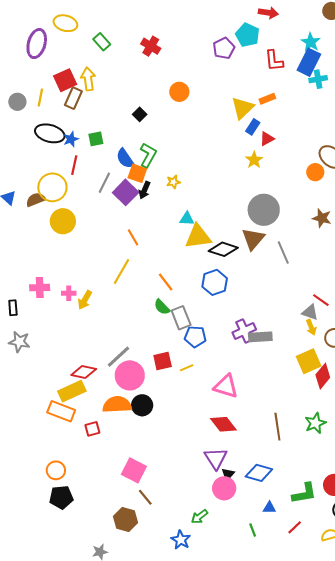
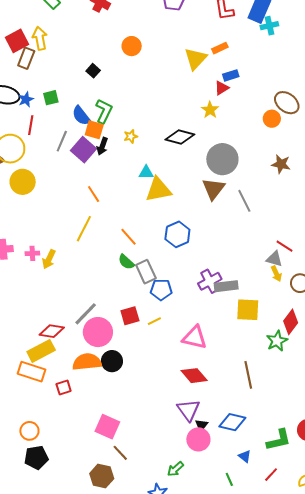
blue rectangle: (253, 127) -> (231, 75), moved, turned 42
black diamond: (223, 249) -> (180, 137), moved
yellow square: (309, 361) -> (248, 310), moved, turned 30
green star: (315, 423) -> (277, 341), moved
blue triangle: (269, 508) -> (245, 456), turned 40

